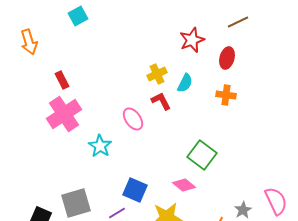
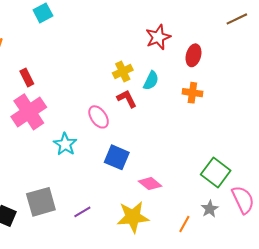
brown line: (238, 22) -> (237, 19), moved
green square: (202, 155) -> (216, 172), moved
blue square: (135, 190) -> (117, 157), moved

